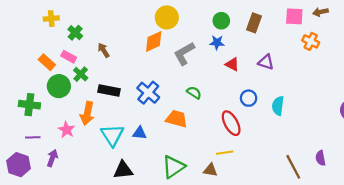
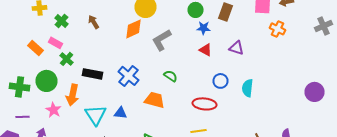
blue star: (217, 43) -> (204, 28), moved
brown arrow: (104, 50) -> (94, 22), moved
green circle: (59, 86) -> (46, 81), moved
red ellipse: (231, 123) -> (204, 104), turned -55

